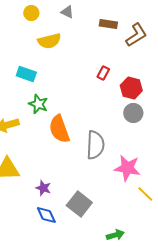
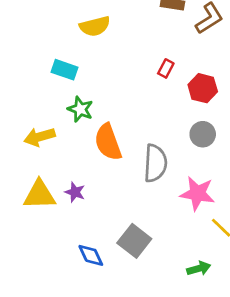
gray circle: (133, 113) -> (203, 134), moved
purple star: (43, 188) -> (75, 192), moved
green arrow: (115, 235) -> (199, 268), moved

